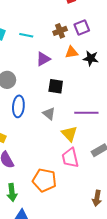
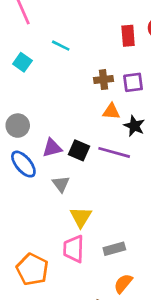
cyan line: (26, 35) -> (61, 46), moved
purple triangle: (43, 59) -> (52, 148), moved
blue ellipse: (18, 106) -> (23, 164), turned -60
purple line: (86, 113) -> (114, 152), moved

